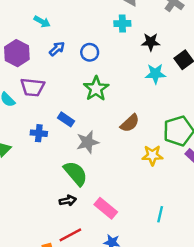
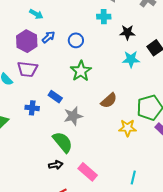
purple hexagon: (17, 53) -> (27, 41), moved

